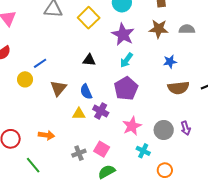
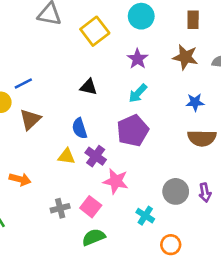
purple star: (123, 34) -> (138, 59), size x0.7
brown triangle: (58, 88) -> (30, 119), moved
pink star: (132, 126) -> (116, 181), moved, turned 30

